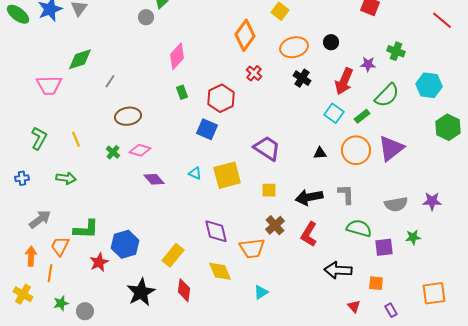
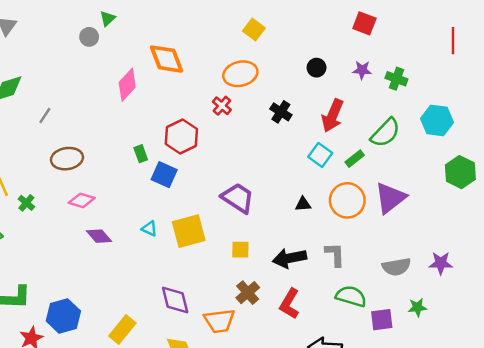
red line: (442, 20) -> (453, 41), turned 50
orange diamond: (245, 35) -> (167, 59), moved, turned -56
orange ellipse: (294, 47) -> (240, 74), moved
purple star: (368, 64) -> (362, 70), moved
green rectangle: (182, 92) -> (141, 154), moved
green cross: (113, 152) -> (26, 203), moved

